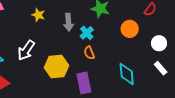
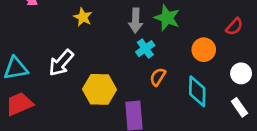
gray arrow: (68, 22) -> (136, 20), moved
orange semicircle: (89, 53) -> (158, 77), moved, turned 48
cyan diamond: (127, 74) -> (197, 91), moved

